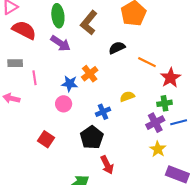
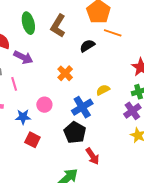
purple arrow: (60, 43) -> (23, 57), moved
orange line: (147, 62) -> (113, 33), moved
blue star: (70, 84) -> (23, 117), moved
blue cross: (103, 112) -> (82, 107), size x1.5

